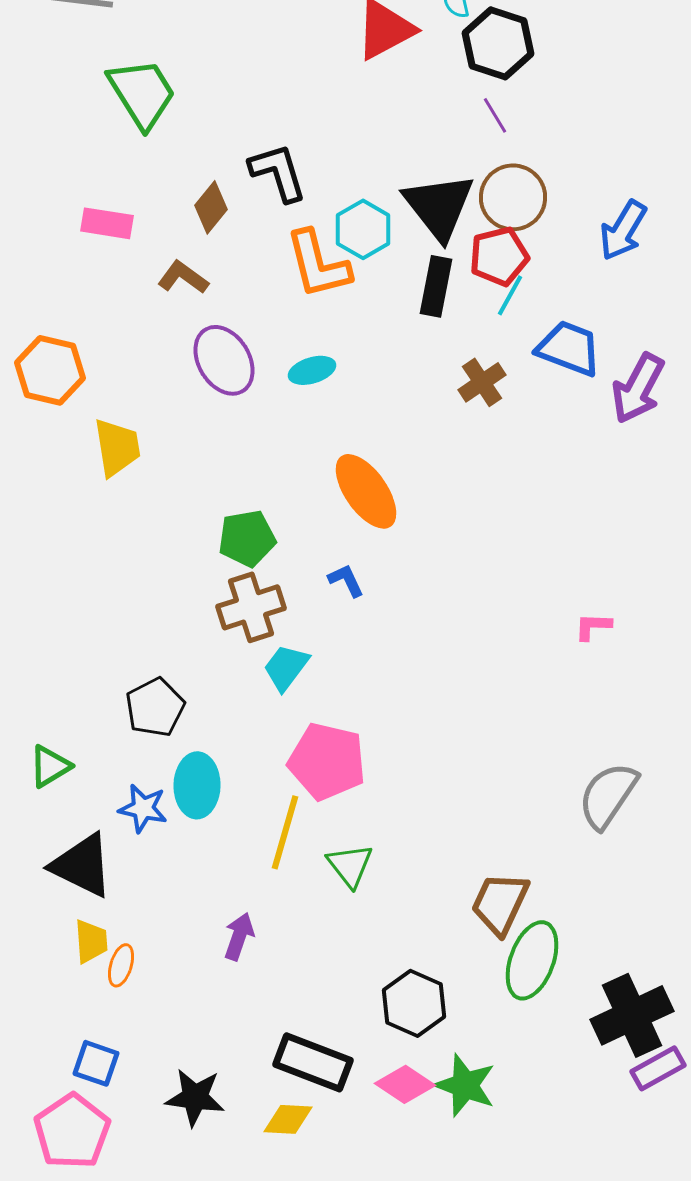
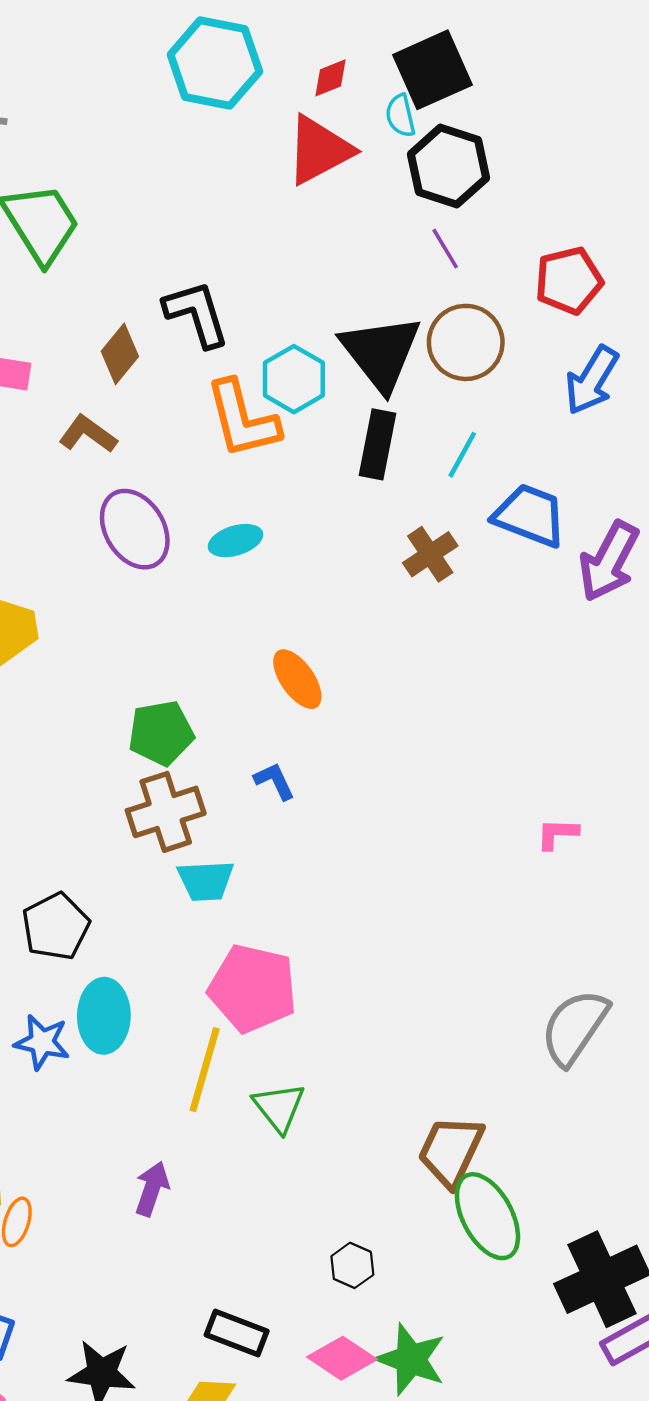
red pentagon: (499, 256) -> (569, 281), moved
orange ellipse: (366, 491) -> (297, 679), size x0.7
cyan trapezoid: (286, 667) -> (206, 881), turned -130
green ellipse: (532, 960) -> (487, 1216), turned -48
black hexagon: (414, 1003) -> (352, 1265), size x0.6
black rectangle: (313, 1062) -> (237, 1333), size x0.7

